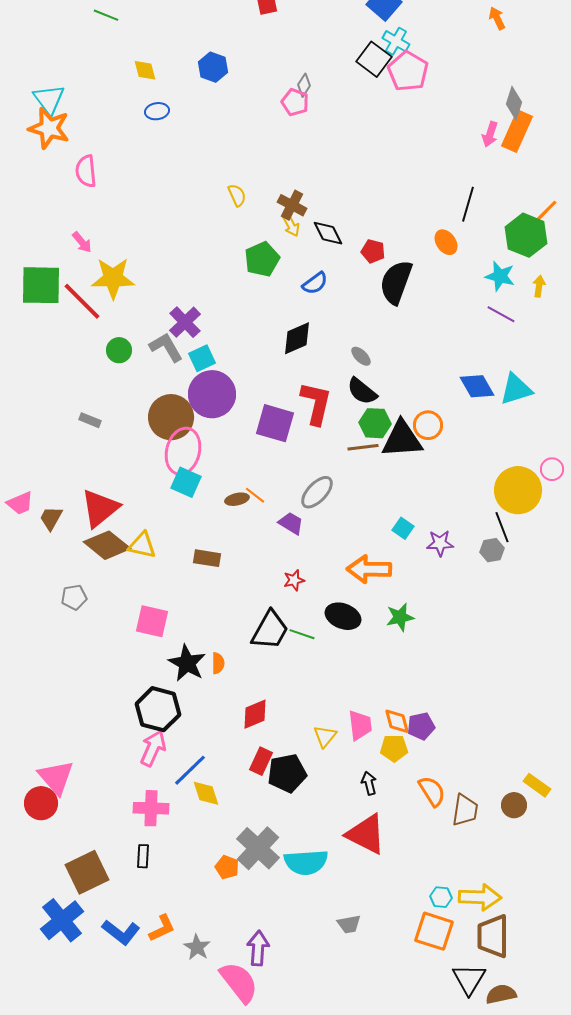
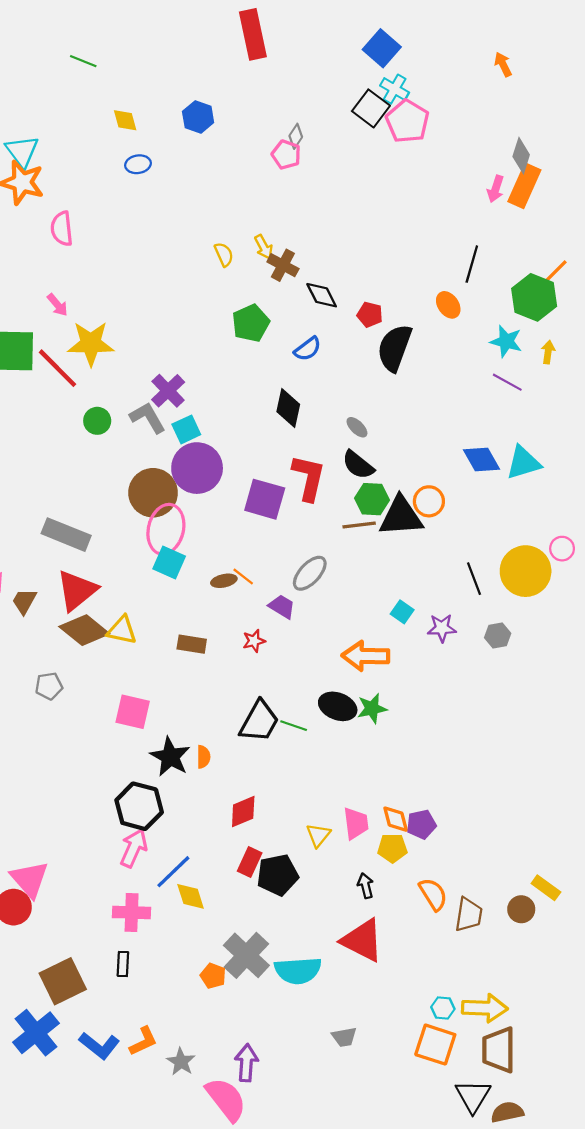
yellow arrow: (291, 225) -> (264, 247), moved
black diamond: (297, 338) -> (288, 408), turned -54
gray rectangle: (90, 420) -> (66, 535), moved, size x2.0
black line: (502, 527) -> (474, 579), moved
red star: (294, 580) -> (254, 641), moved
green star: (400, 617) -> (372, 709), moved

